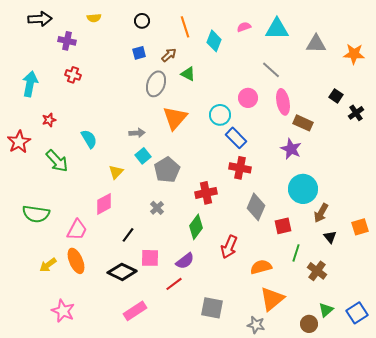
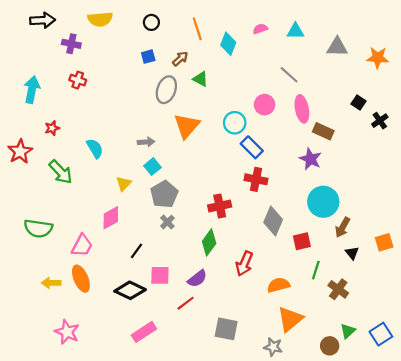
yellow semicircle: (94, 18) -> (100, 19), size x1.6
cyan triangle: (277, 29) -> (295, 31), size x0.7
gray pentagon: (167, 170) -> (164, 194), moved
yellow arrow: (48, 265) -> (51, 283), turned 36

